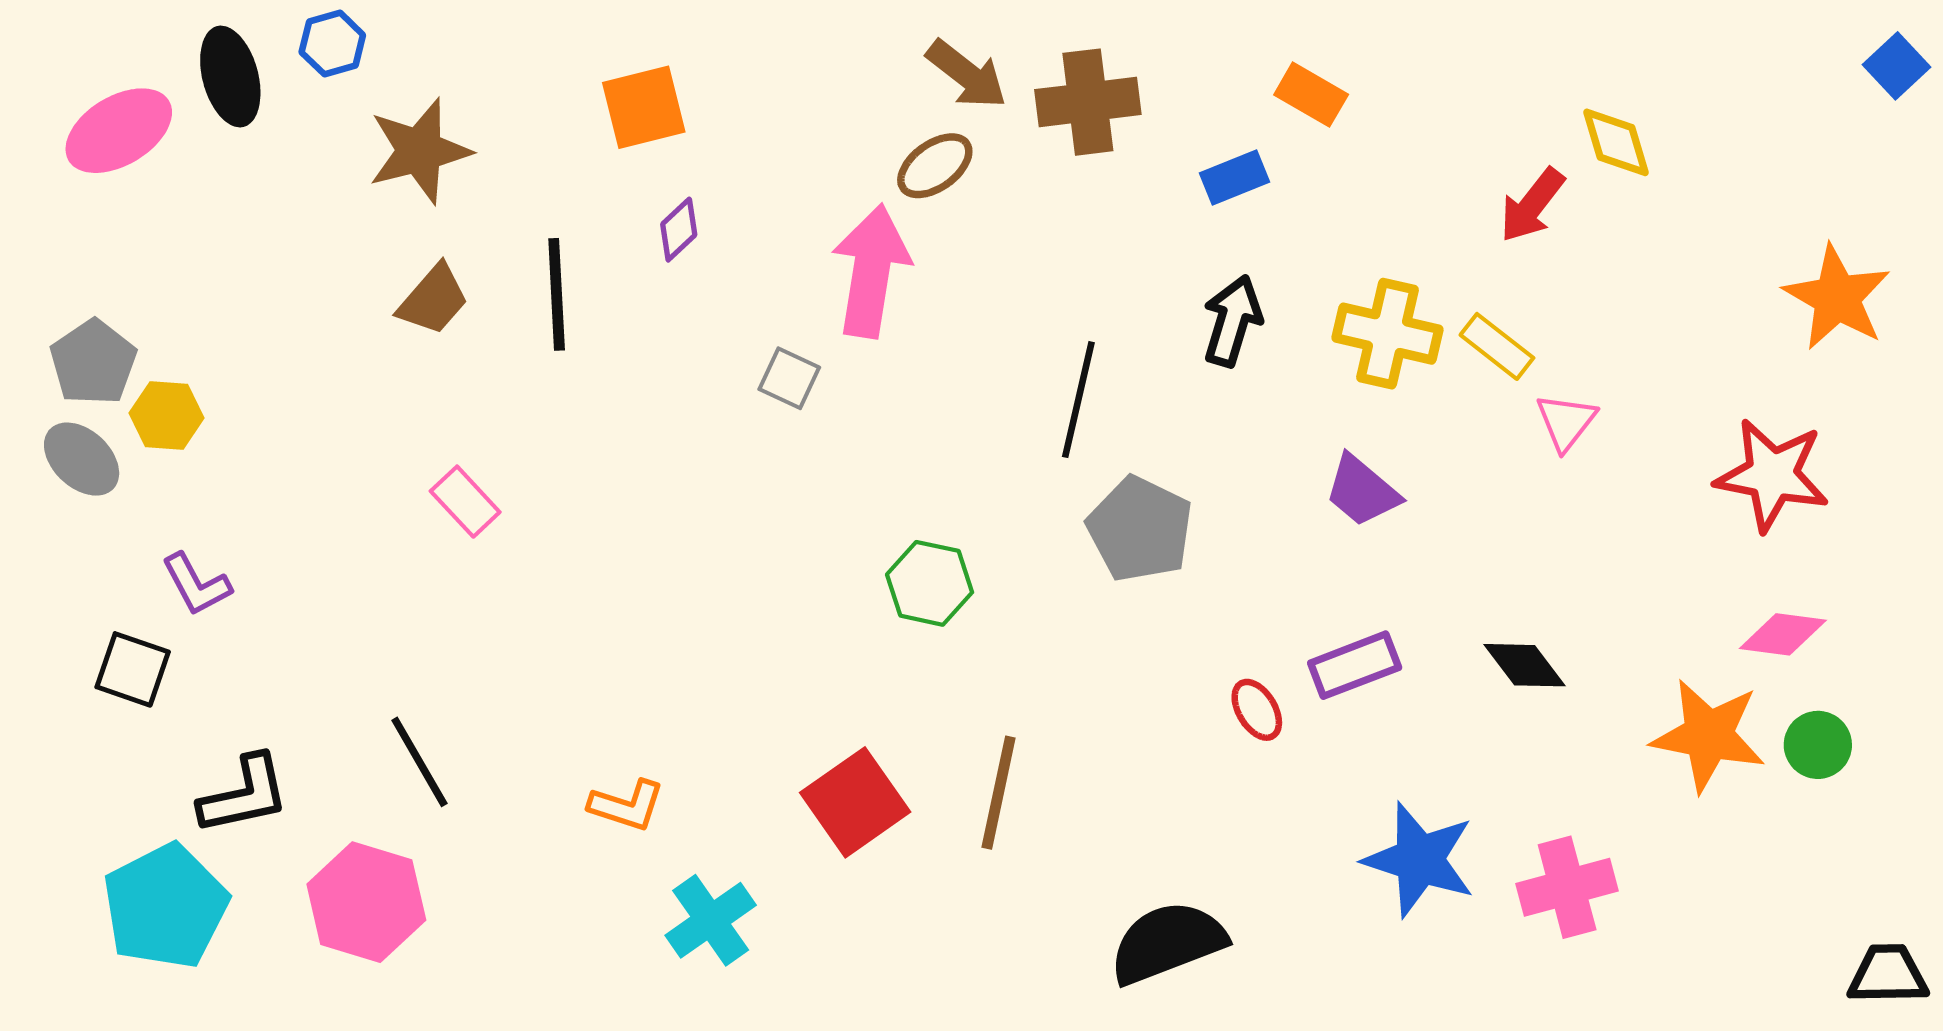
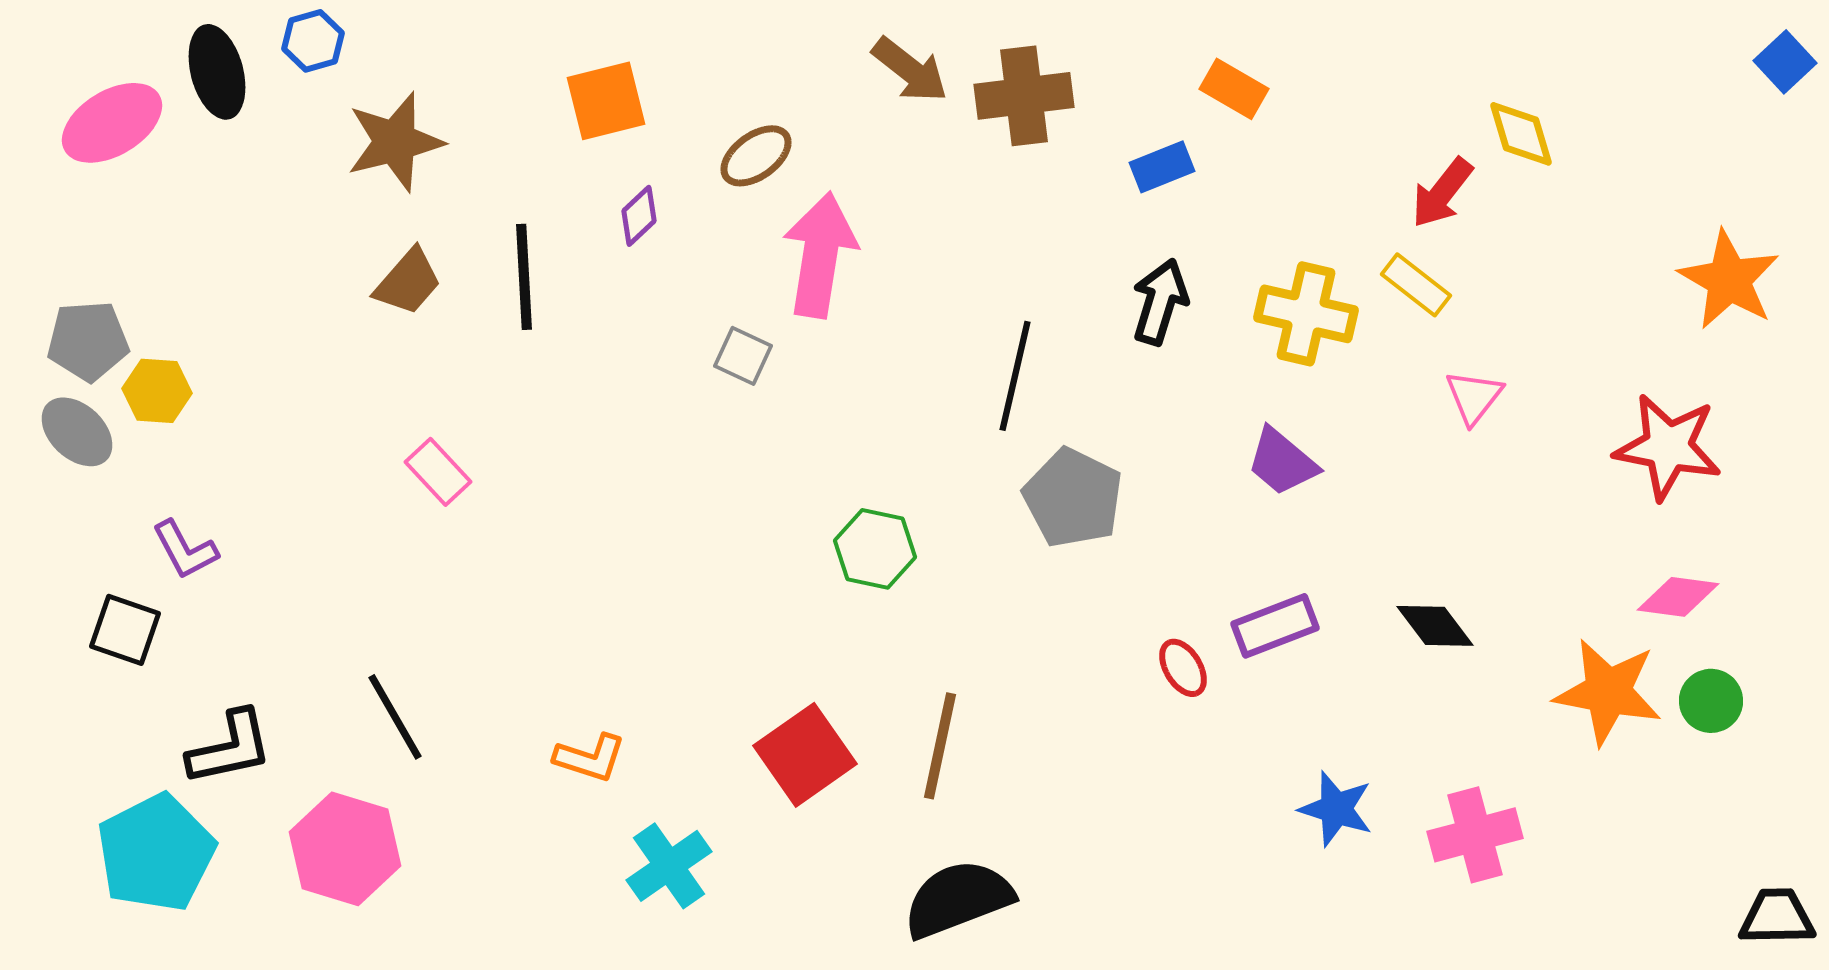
brown ellipse: (935, 166) -> (756, 156), moved
yellow rectangle: (1497, 346) -> (1416, 285), moved
gray pentagon: (93, 362) -> (88, 341), turned 30
blue star: (1419, 860) -> (1336, 809), size x0.7
black semicircle: (1168, 943) -> (958, 899), moved

